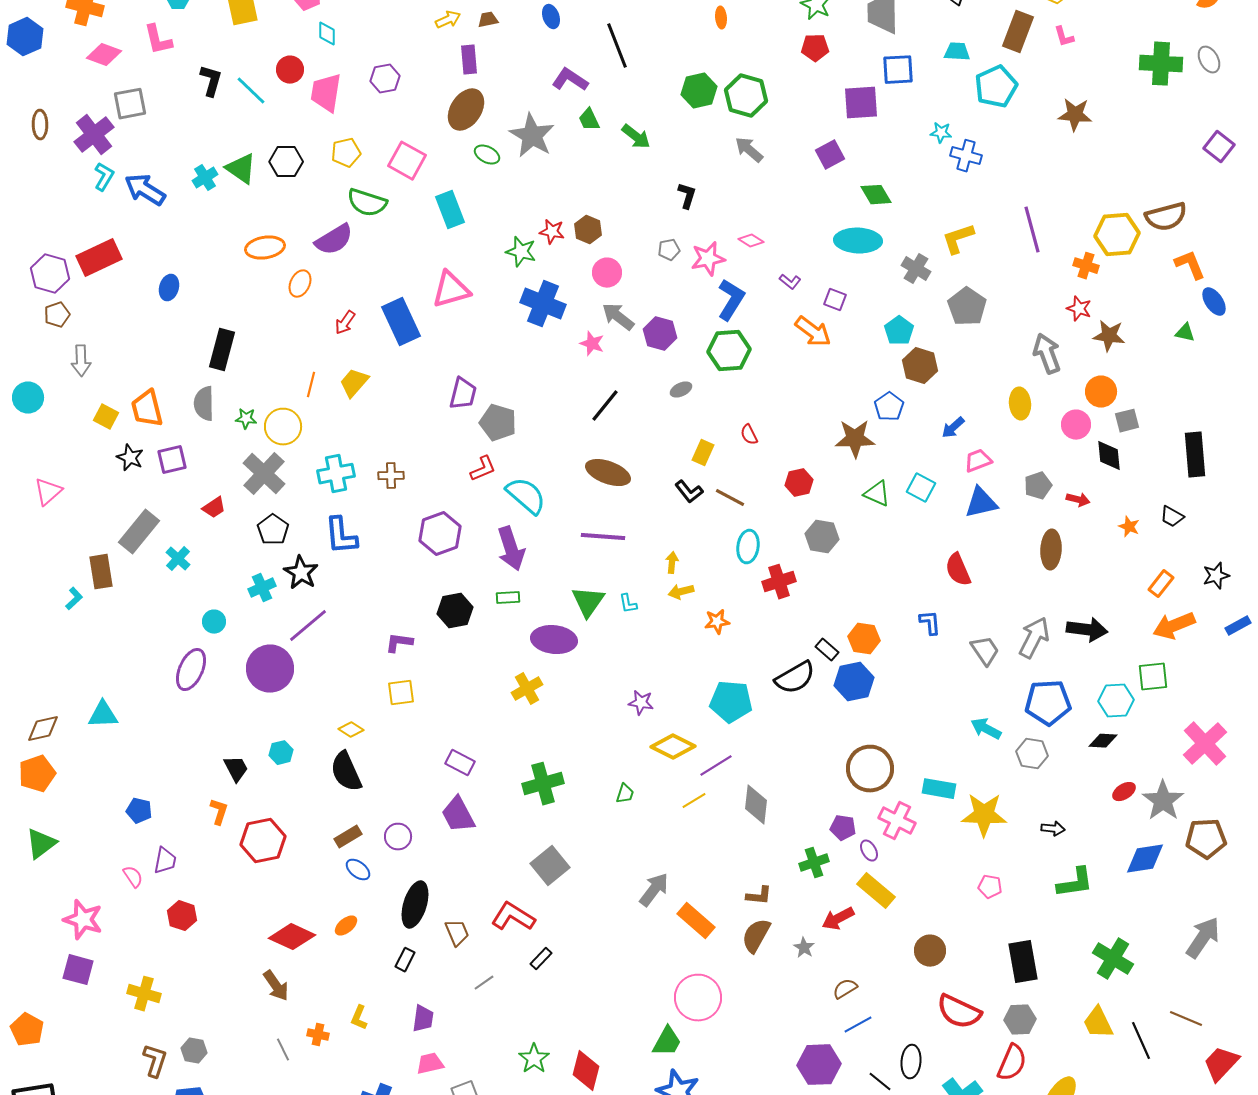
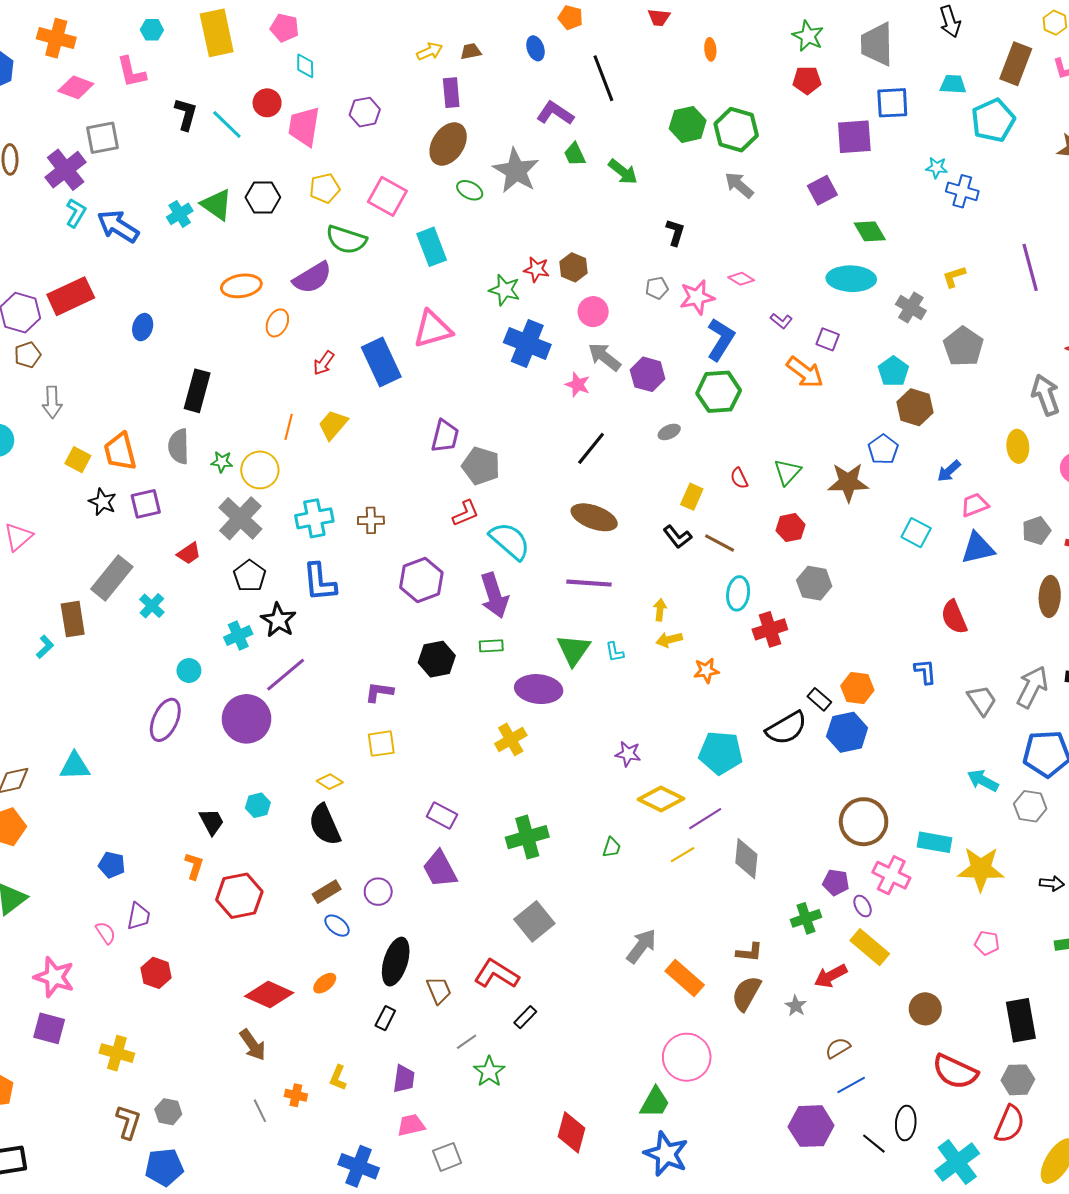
yellow L-shape: (958, 239) -> (954, 277), size x0.7
green triangle: (877, 494) -> (787, 472), moved, turned 48
green star: (534, 1059) -> (489, 1072), moved

